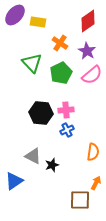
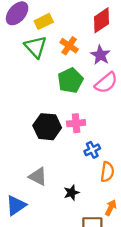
yellow rectangle: (38, 22) -> (44, 21), turned -35
green triangle: (32, 63) -> (36, 47), moved
blue cross: (67, 130) -> (92, 150), moved
black star: (52, 165) -> (71, 193), moved

